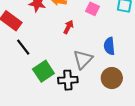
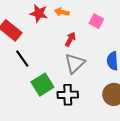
gray triangle: (83, 59) -> (75, 63), moved

